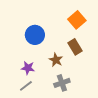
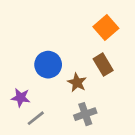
blue circle: (35, 35) -> (48, 65), moved
purple star: (28, 68) -> (21, 98), moved

